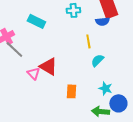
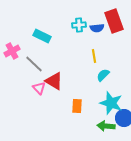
blue semicircle: (102, 21) -> (97, 28), moved
gray line: (14, 49) -> (34, 64), moved
cyan star: (105, 88) -> (111, 103), size x1.6

